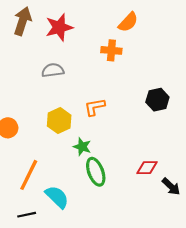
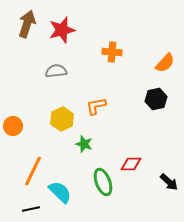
orange semicircle: (128, 22) -> (165, 63), moved
red diamond: (147, 168) -> (131, 164), moved
green ellipse: (96, 172) -> (103, 182), moved

